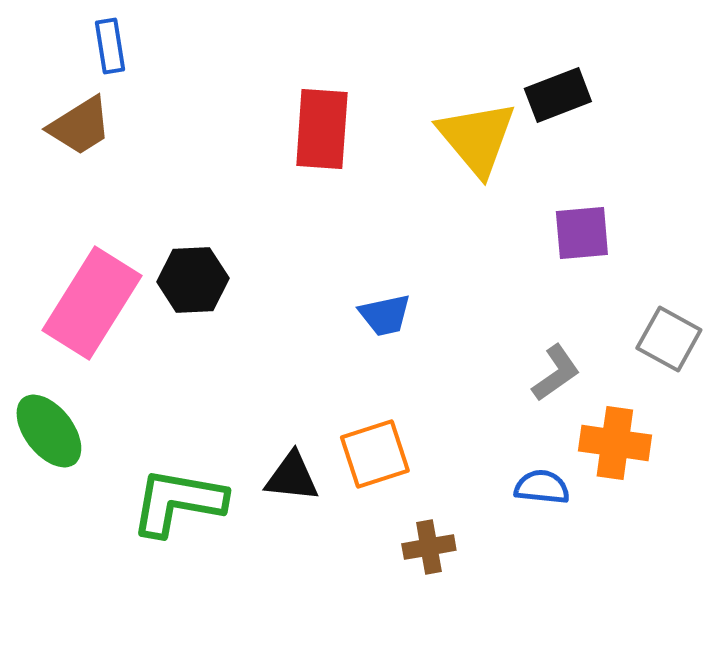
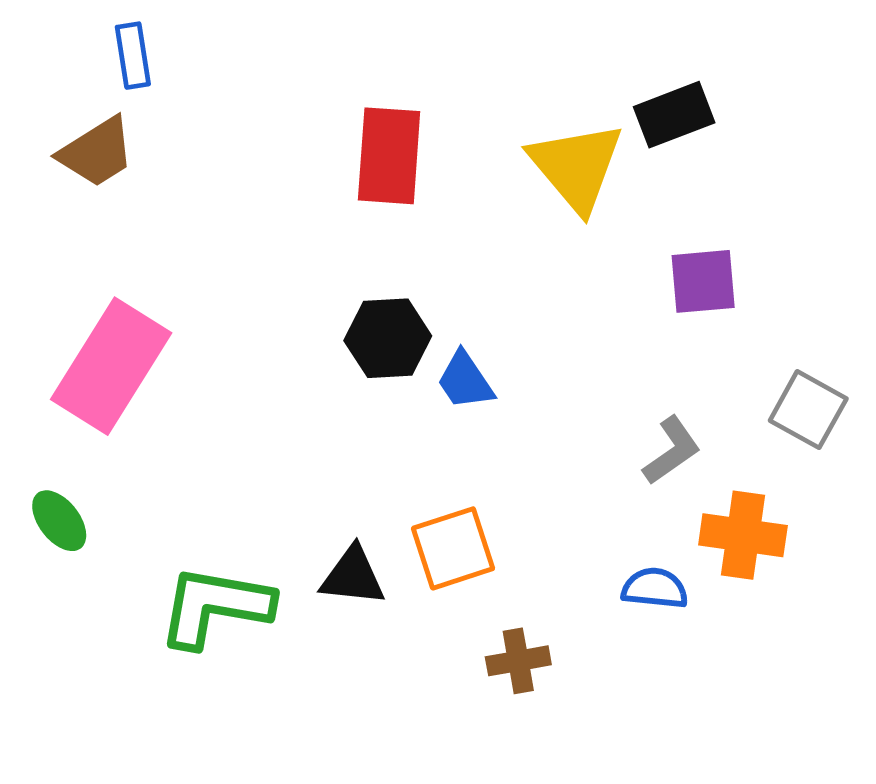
black hexagon: (193, 280) -> (388, 338), moved
blue trapezoid: (385, 315) -> (465, 381), turned 68
green ellipse: (49, 431) -> (59, 521), size x0.7

